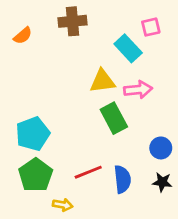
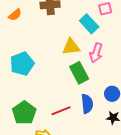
pink arrow: (138, 90) -> (96, 53), turned 114
cyan pentagon: (33, 134) -> (22, 64), moved
blue semicircle: (122, 179) -> (87, 104), moved

